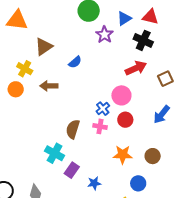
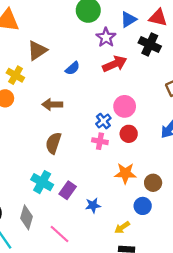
red arrow: (136, 68) -> (115, 64), moved
brown arrow: (49, 86) -> (52, 104), moved
brown semicircle: (73, 129) -> (53, 143), moved
cyan cross: (55, 153) -> (42, 182), moved
brown circle: (153, 156) -> (153, 183), moved

